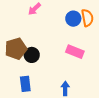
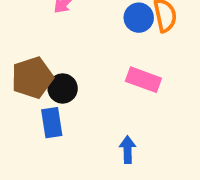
blue rectangle: (25, 84) -> (52, 123), moved

